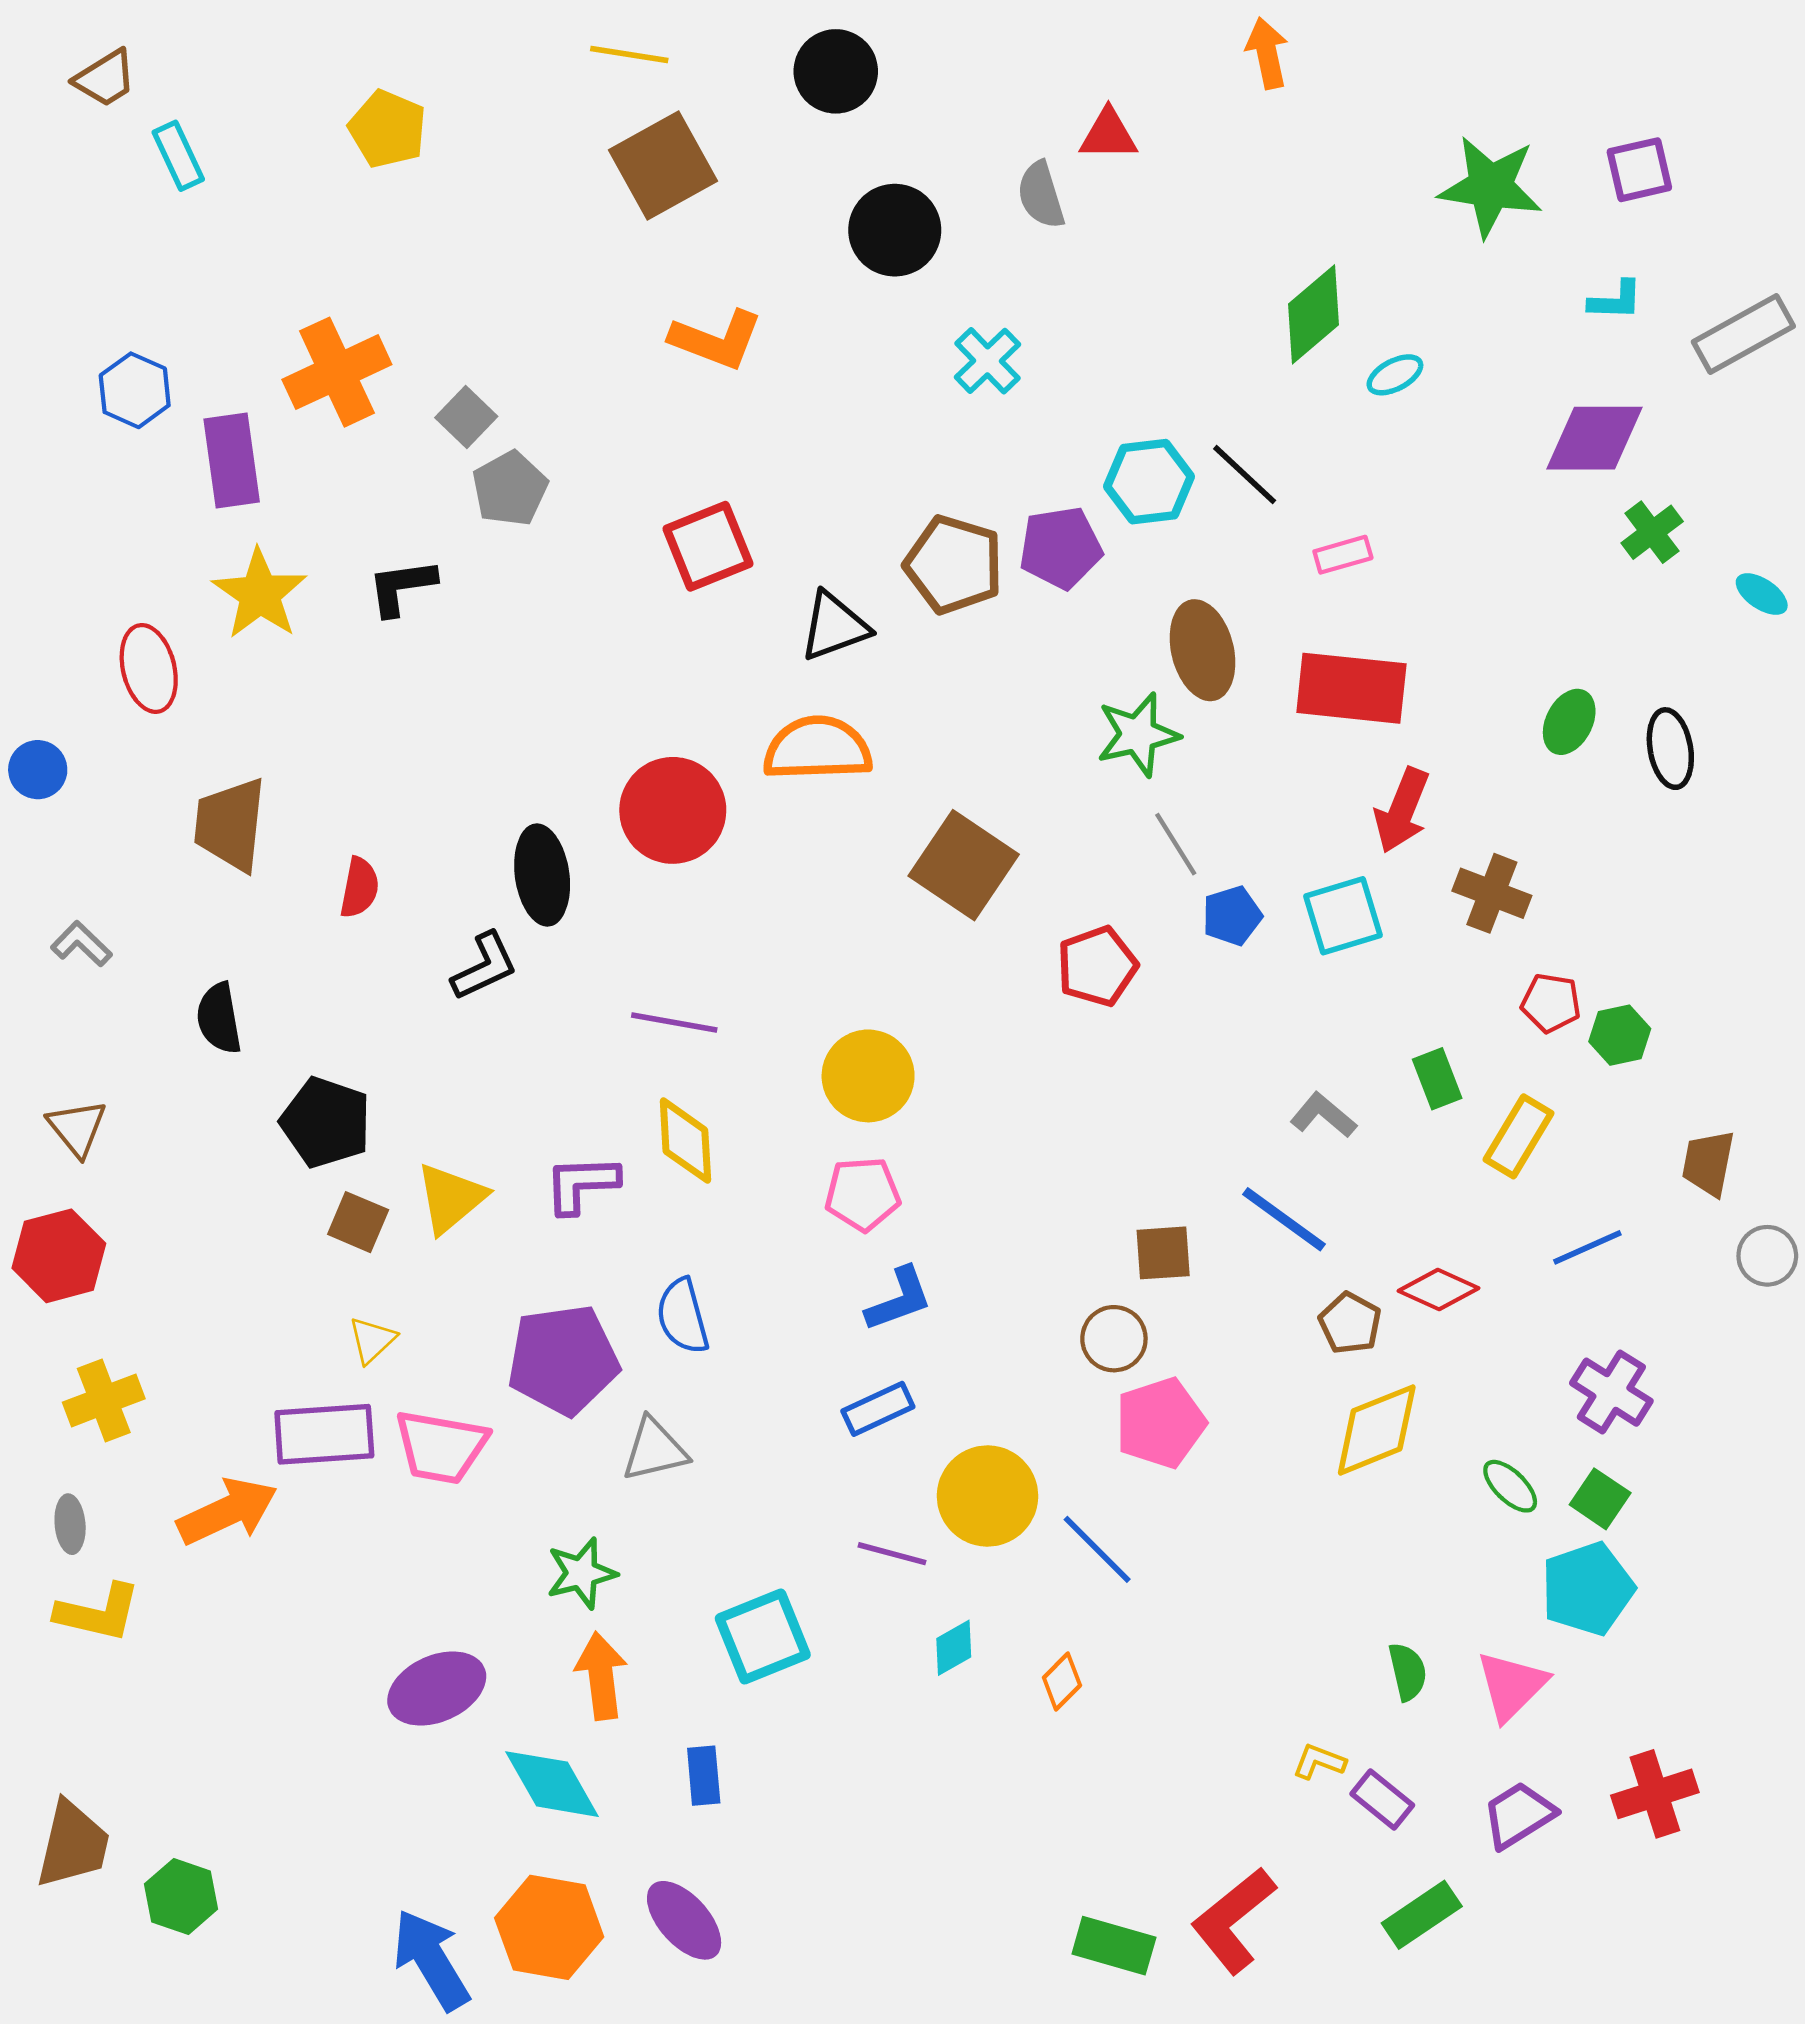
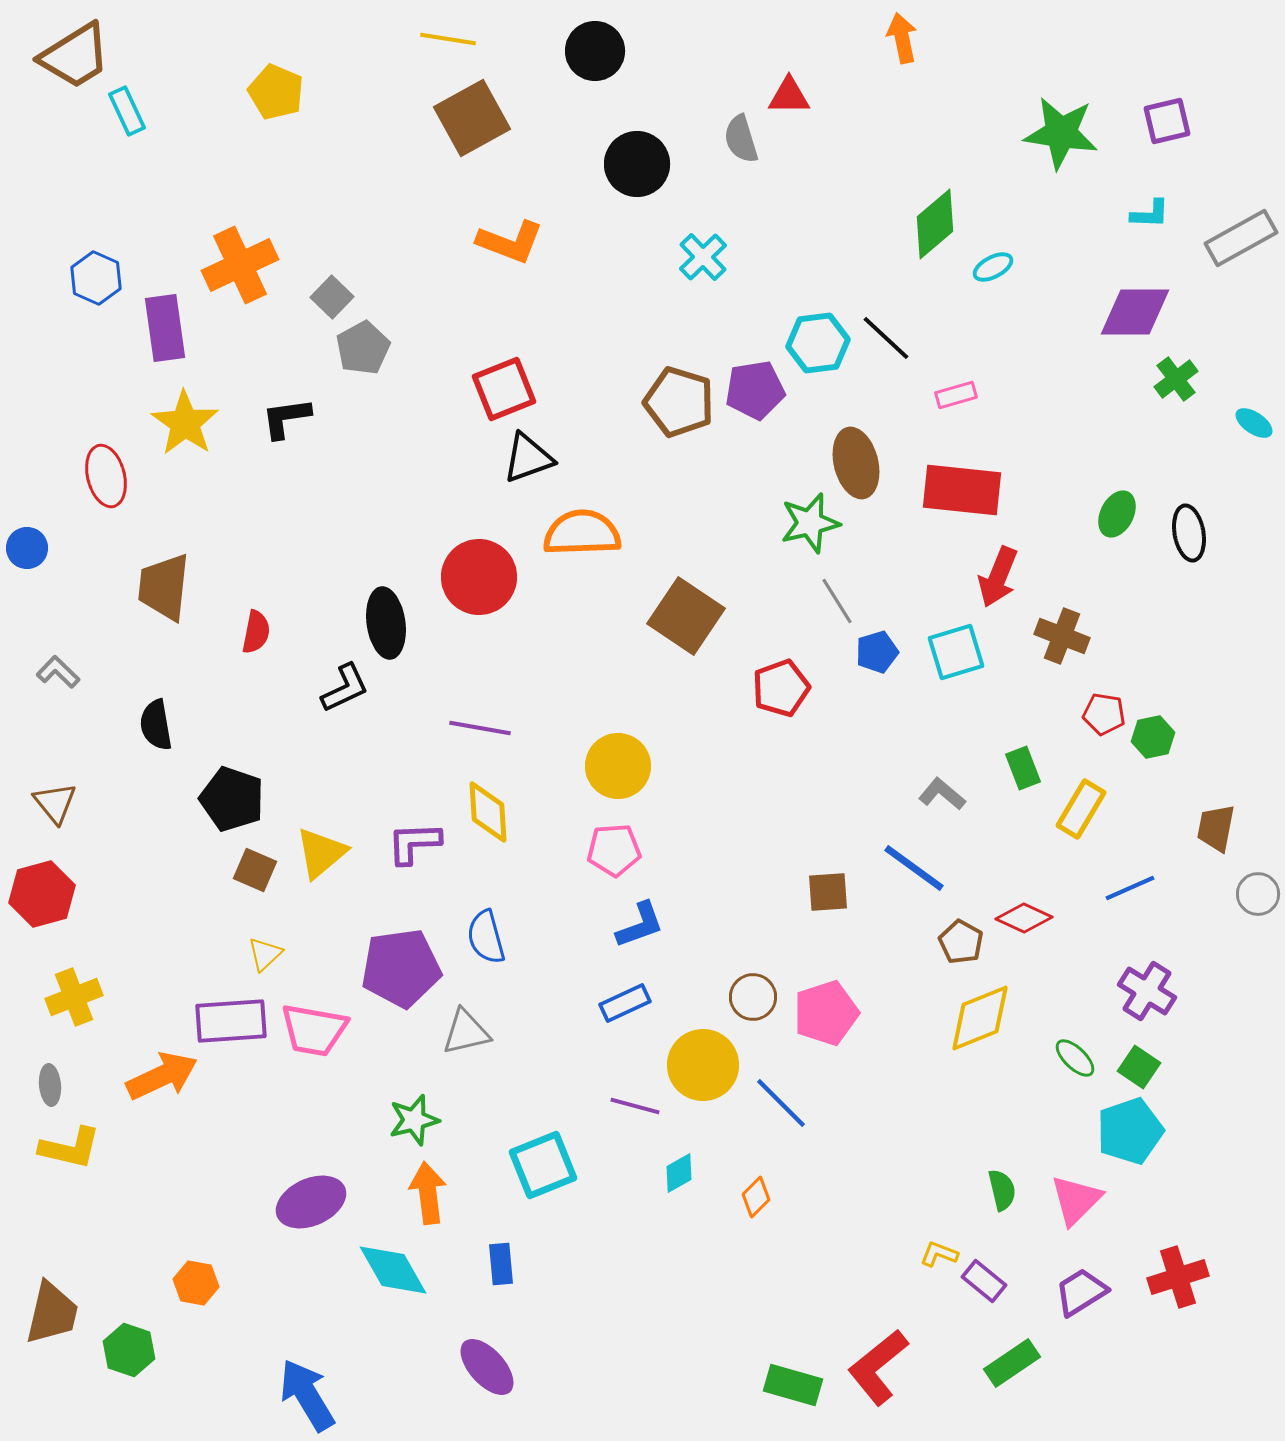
brown trapezoid: (105, 78) -> (75, 56), size x1.6
black triangle: (834, 626) -> (528, 458), moved
brown circle: (1114, 1339) -> (753, 997), moved
orange hexagon: (549, 1927) -> (196, 1283), moved, size x0.6

